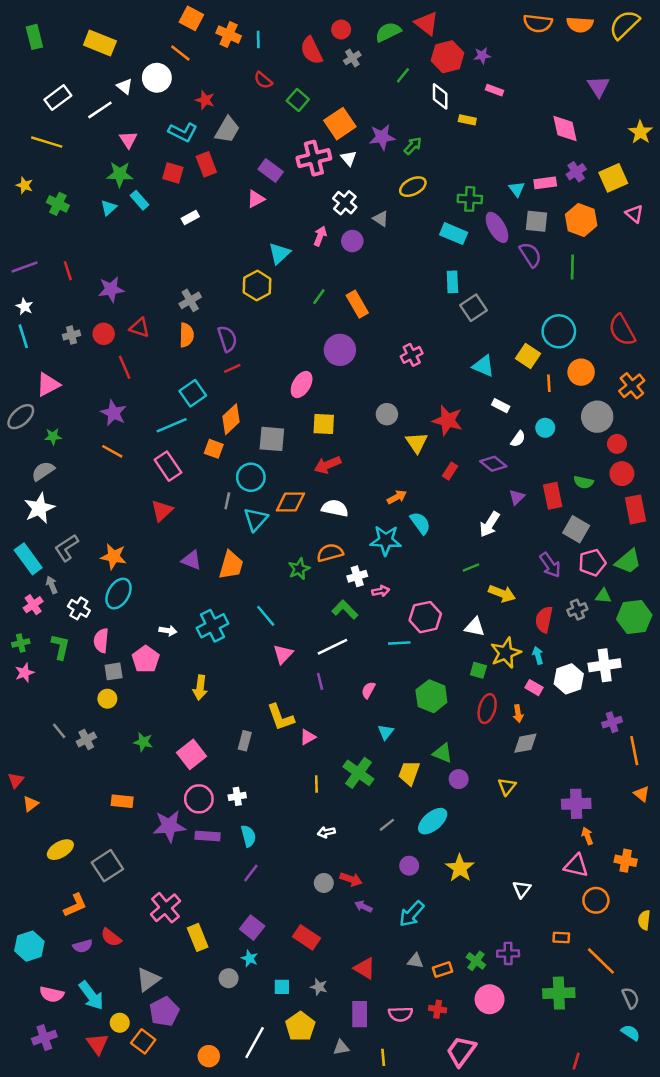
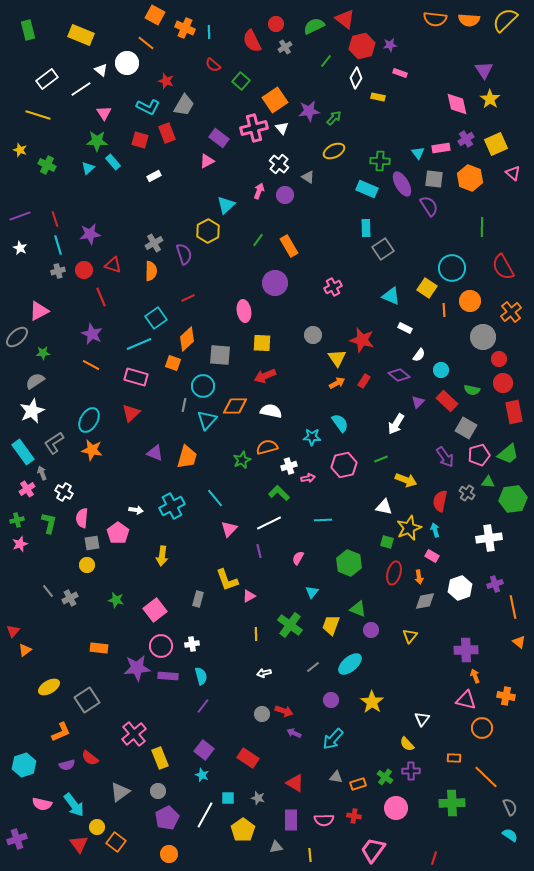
white diamond: (440, 96) -> (356, 78), turned 30
yellow star: (640, 132) -> (490, 99), moved
green line: (572, 267) -> (482, 227), moved
cyan line: (23, 336) -> (58, 245), moved
purple semicircle: (227, 339) -> (184, 254), moved
pink ellipse: (302, 385) -> (244, 311), turned -40
cyan circle: (545, 428) -> (441, 370), moved
pink rectangle: (168, 466) -> (136, 377), turned -40
red rectangle: (553, 496) -> (447, 401), turned -35
orange arrow: (397, 497) -> (337, 383), moved
cyan star: (386, 540) -> (312, 437), size x0.7
cyan ellipse: (118, 594) -> (89, 420), moved
gray cross: (577, 610) -> (467, 493), turned -35
pink hexagon: (425, 617) -> (344, 465), moved
white hexagon: (569, 679) -> (460, 588), moved
yellow semicircle: (644, 920) -> (407, 744), moved, turned -49
gray circle: (229, 978) -> (158, 791), moved
purple pentagon: (164, 1012) -> (167, 818), moved
purple cross: (44, 1038) -> (17, 839), moved
white line: (255, 1043) -> (205, 815), moved
red line: (576, 1061) -> (434, 858), moved

